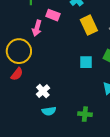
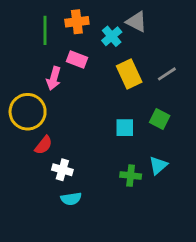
red semicircle: (17, 74) -> (44, 145), moved
white cross: (43, 91) -> (62, 170), turned -32
green cross: (85, 114) -> (131, 176), moved

